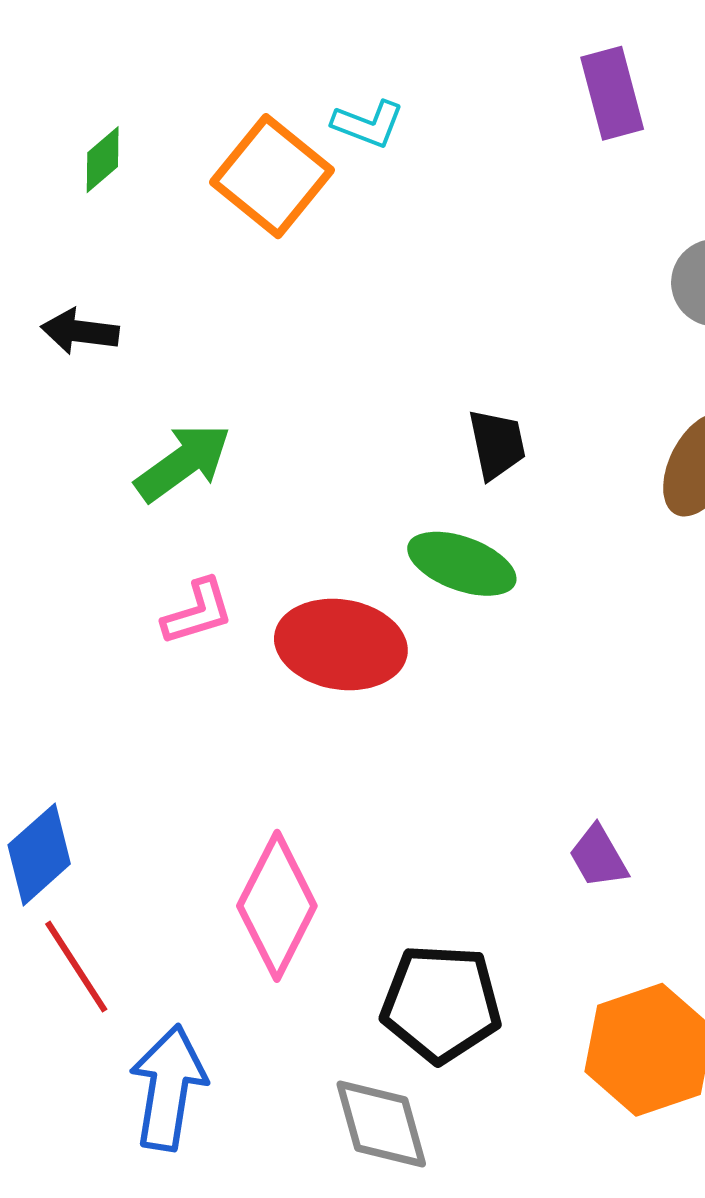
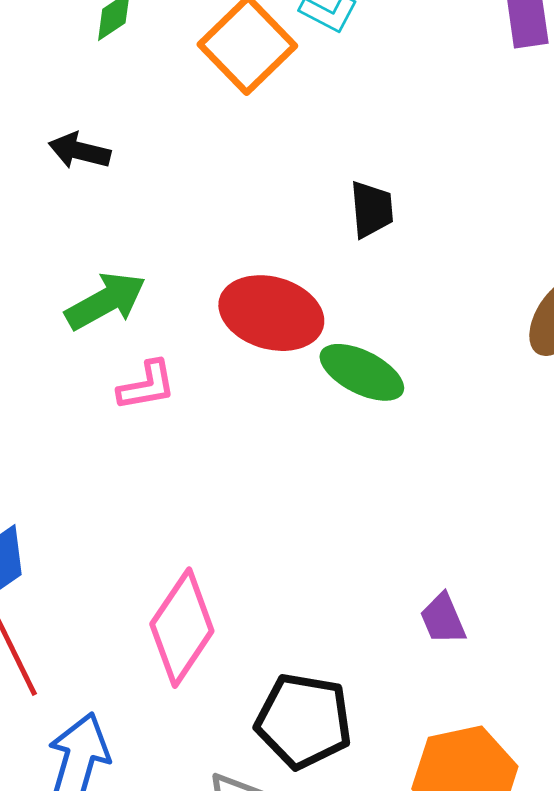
black trapezoid: (497, 444) -> (372, 209), moved
green arrow: (183, 462) -> (106, 301), moved
red ellipse: (341, 644) -> (271, 313), moved

